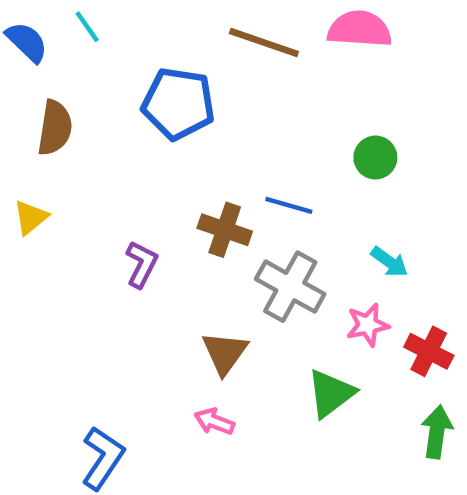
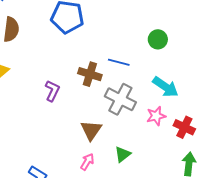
cyan arrow: (389, 262) -> (165, 87), size x1.5
green triangle: (331, 393) -> (123, 154), moved, size x0.7
pink arrow: (214, 422) -> (87, 162), turned 102

